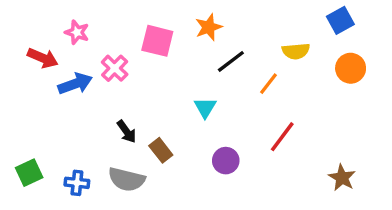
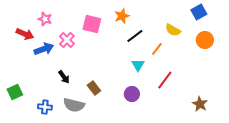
yellow semicircle: (296, 51) -> (173, 30), turned 35
cyan triangle: (205, 108) -> (138, 65), moved
black arrow: (127, 132) -> (64, 77), moved
green square: (29, 173) -> (15, 92), moved

